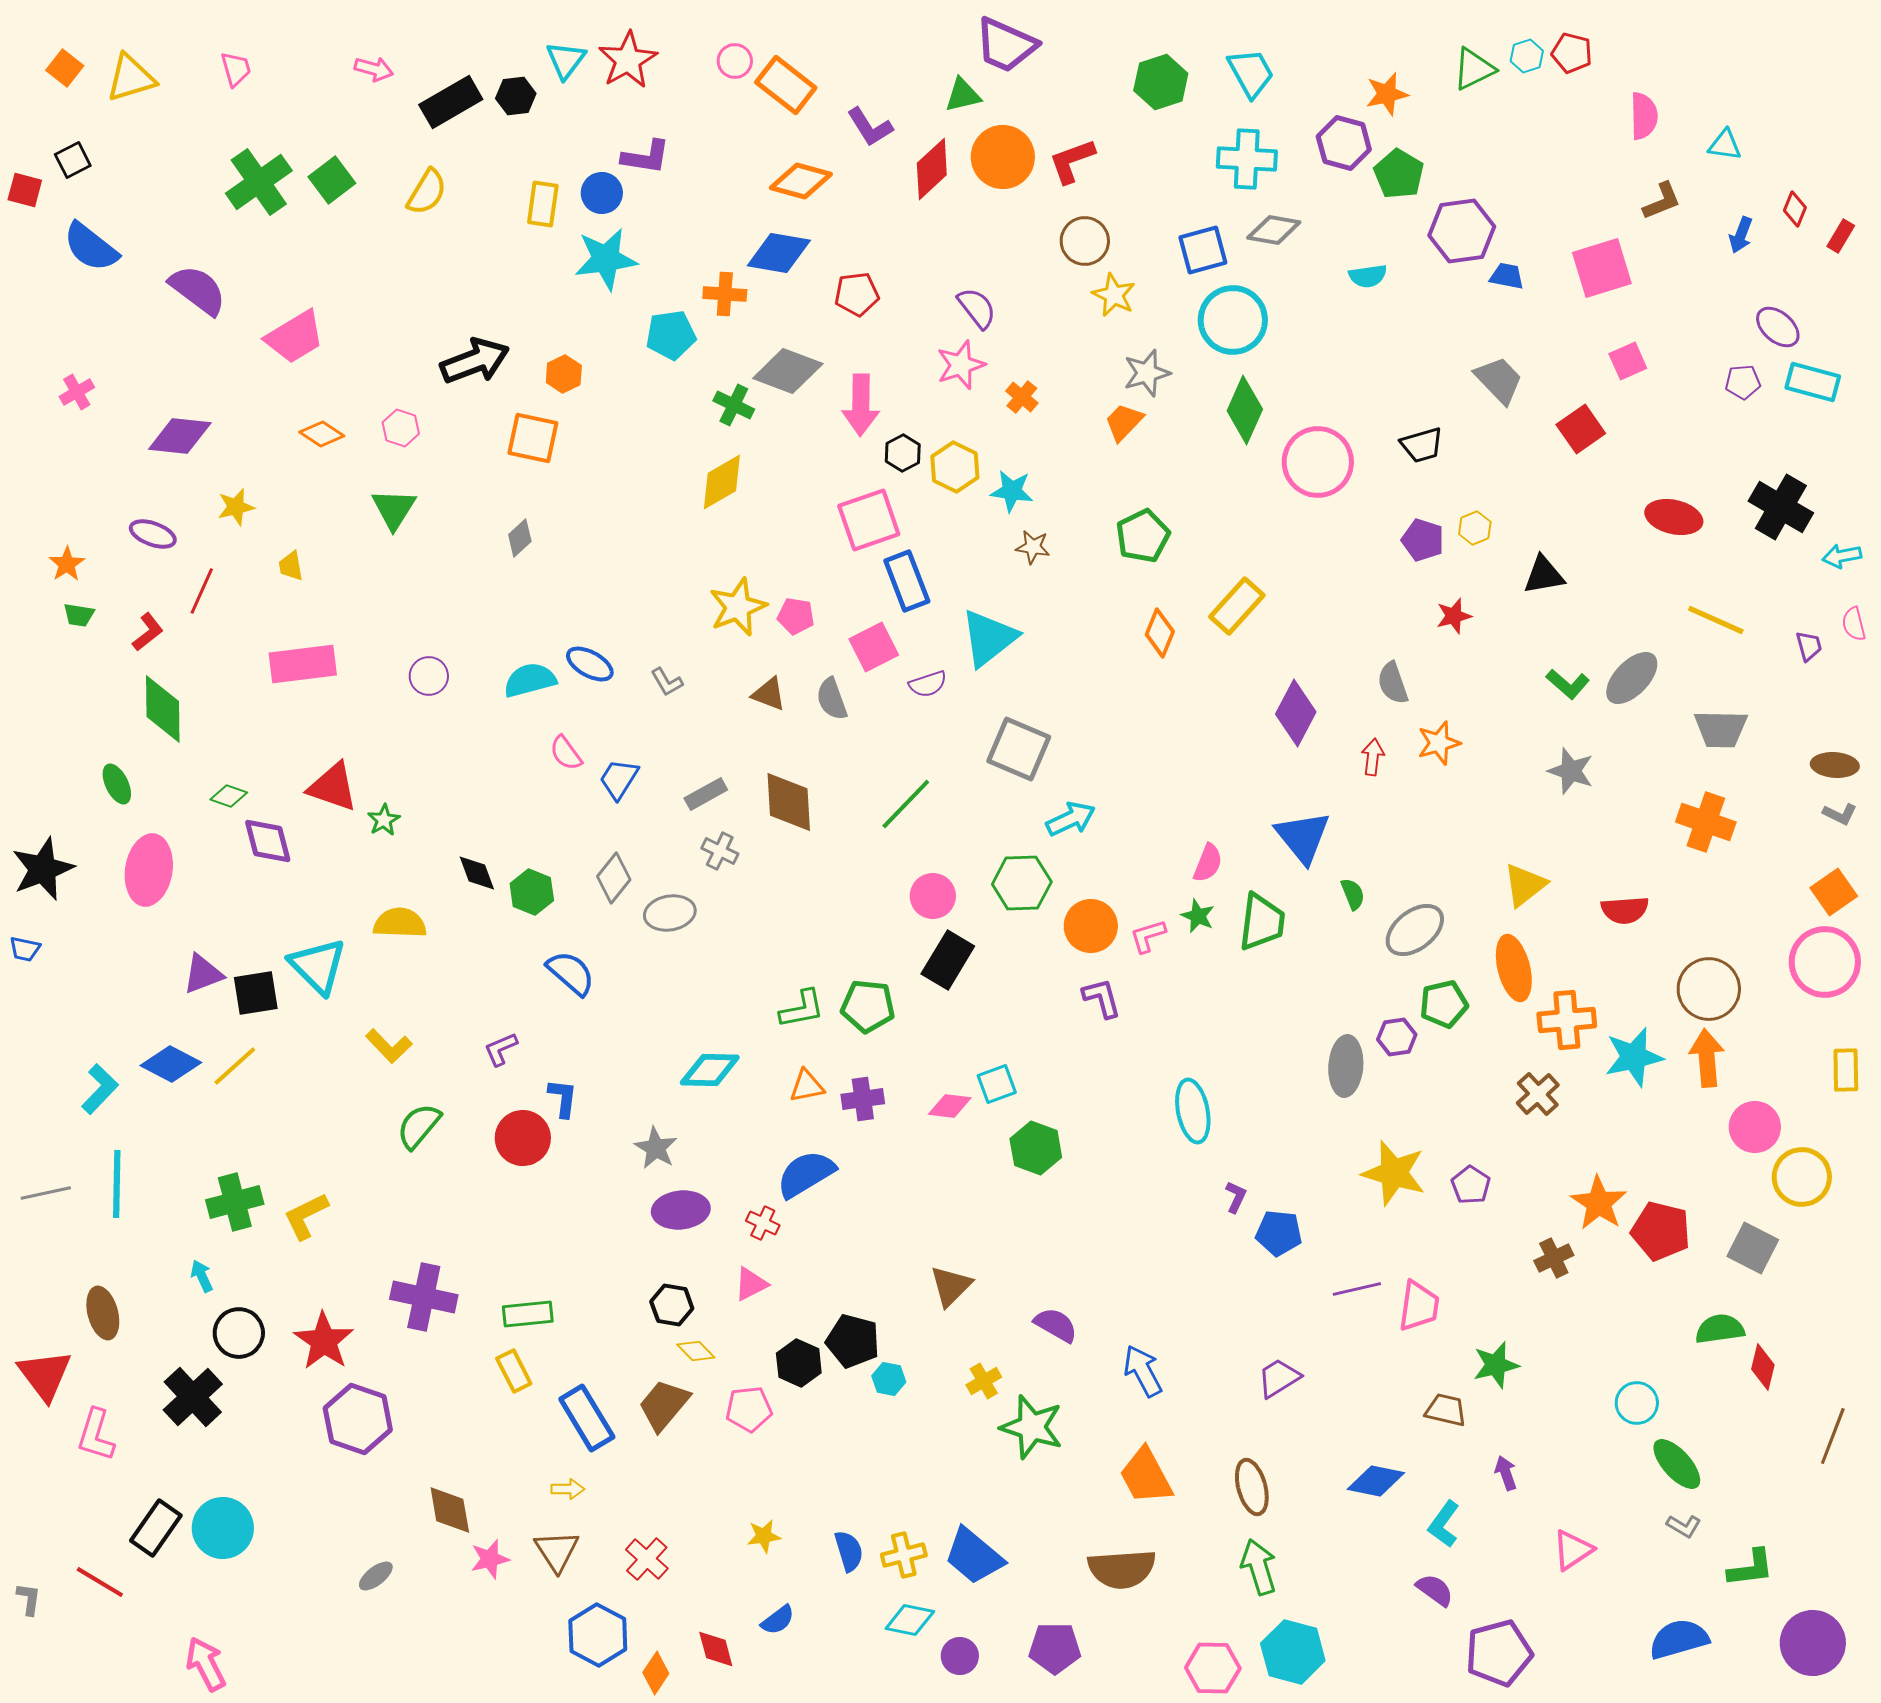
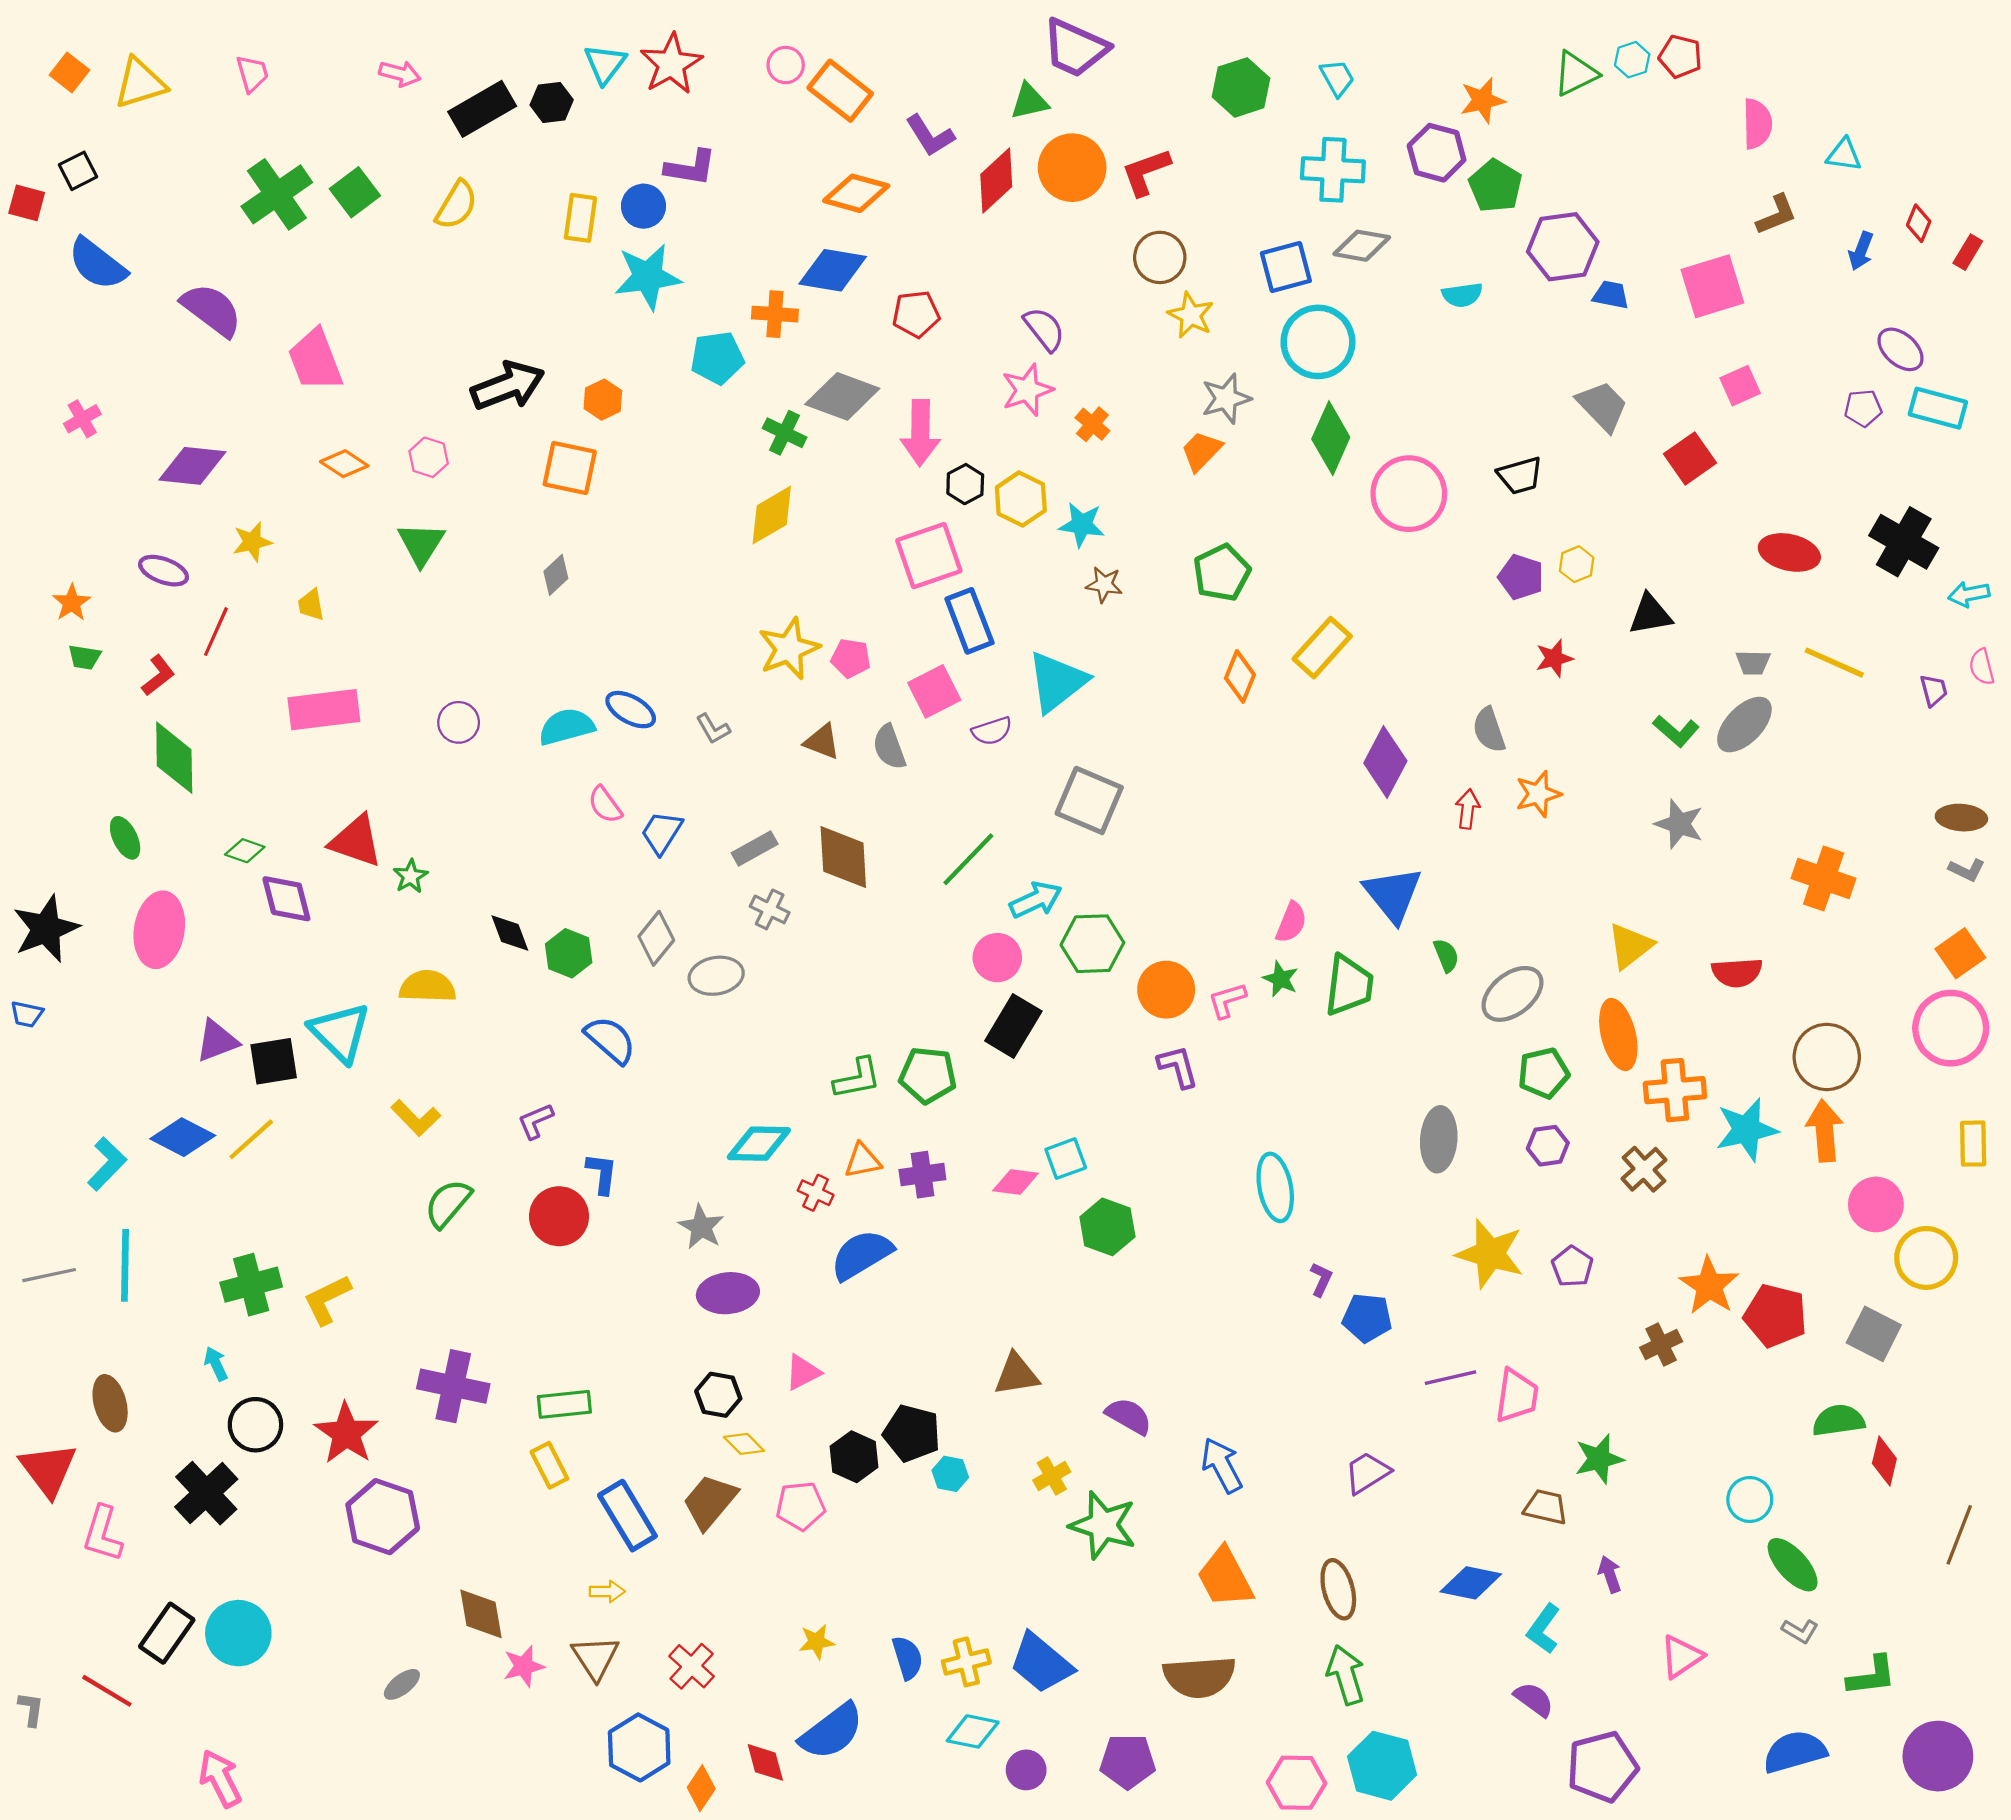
cyan trapezoid: (1251, 73) -> (1337, 78), size x0.7
pink trapezoid: (295, 337) -> (315, 360), turned 100
gray trapezoid: (1721, 729) -> (1753, 663), moved, size x0.6
cyan arrow: (1071, 819) -> (1036, 900), moved
purple hexagon: (1397, 1037) -> (1548, 1146), moved
red cross: (763, 1223) -> (816, 1193), moved
brown triangle: (951, 1286) -> (1017, 1374), turned 36
blue semicircle: (778, 1620) -> (832, 1731), size x1.8

